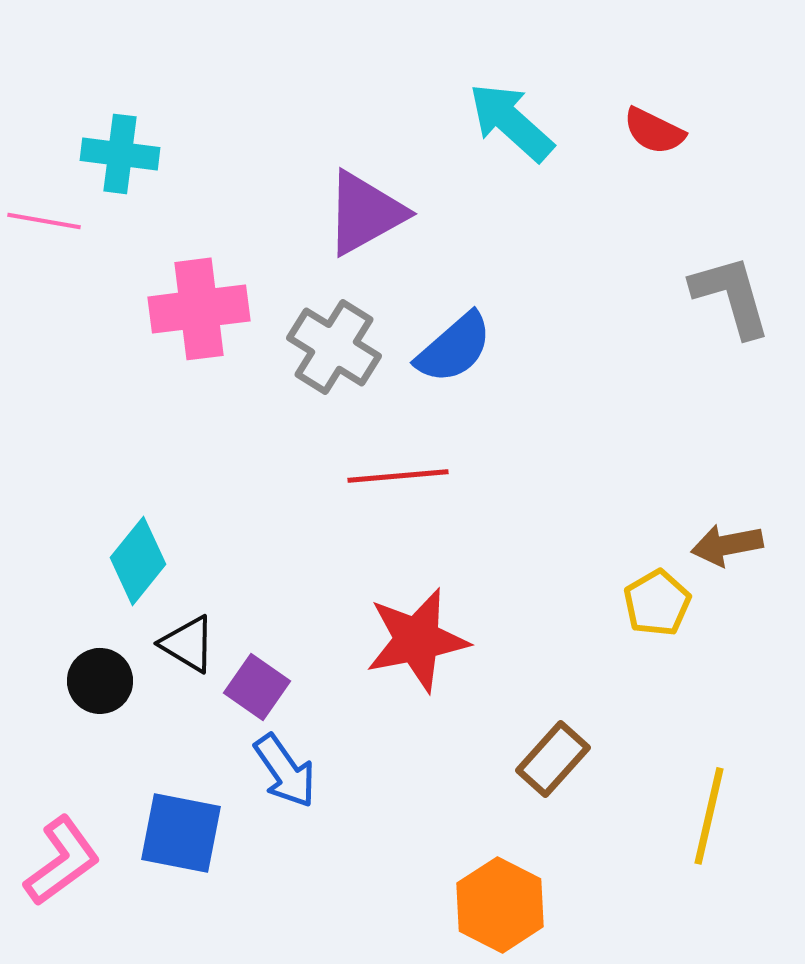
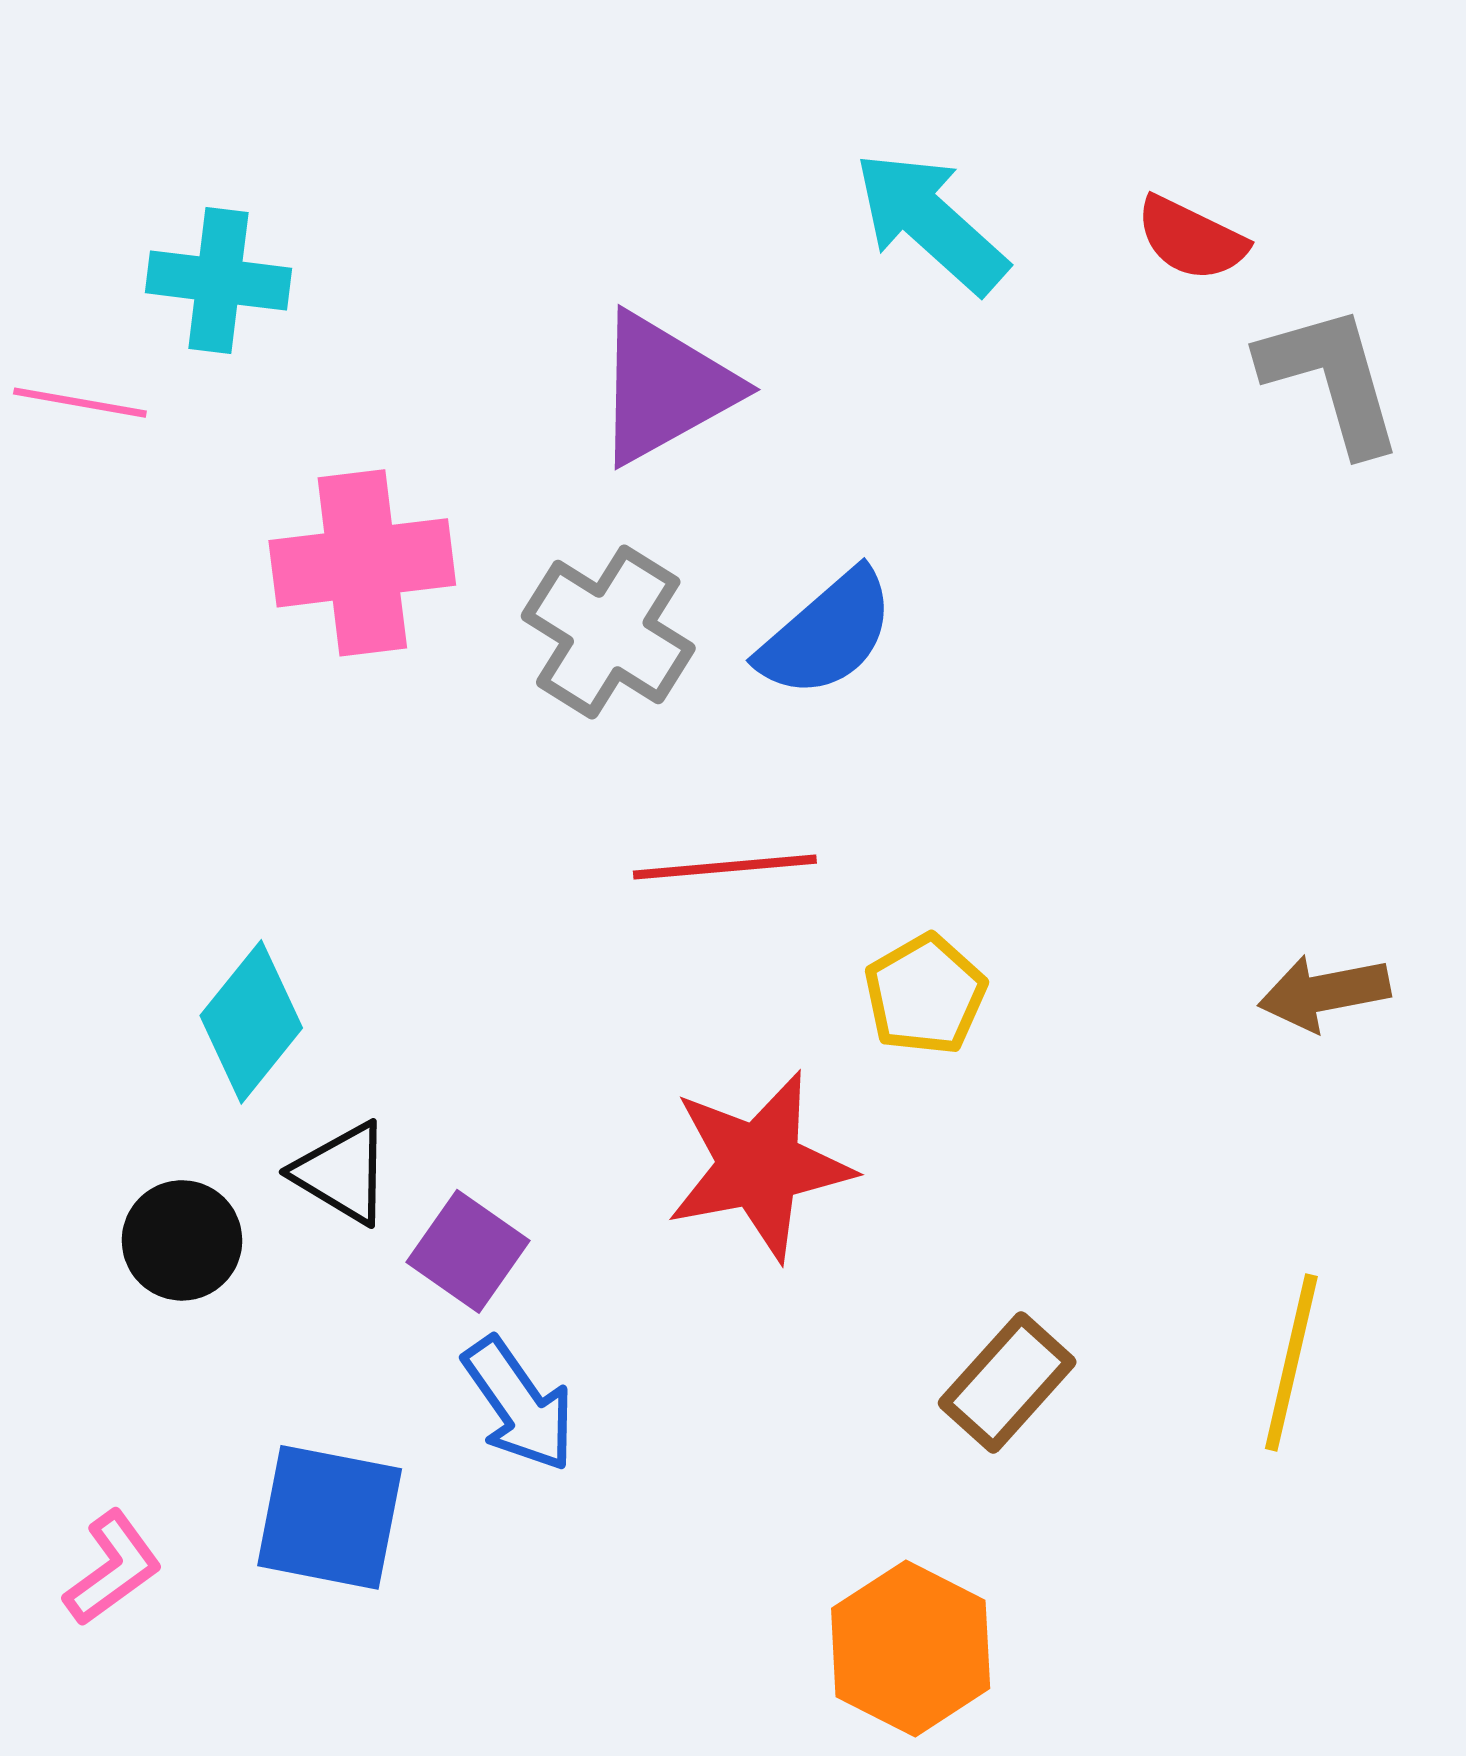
gray L-shape: (731, 296) -> (1331, 379), moved
yellow pentagon: (657, 603) -> (925, 995), moved
yellow line: (709, 816) -> (1291, 1362), moved
pink L-shape: (62, 861) -> (113, 1568), size x0.7

